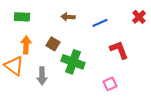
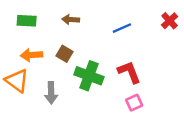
brown arrow: (68, 17) -> (71, 20), moved
orange arrow: (26, 45) -> (32, 55), turned -96
red L-shape: (119, 50) -> (129, 72), moved

